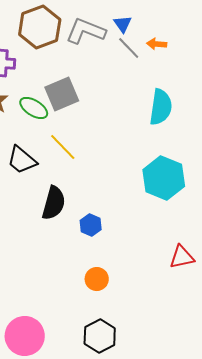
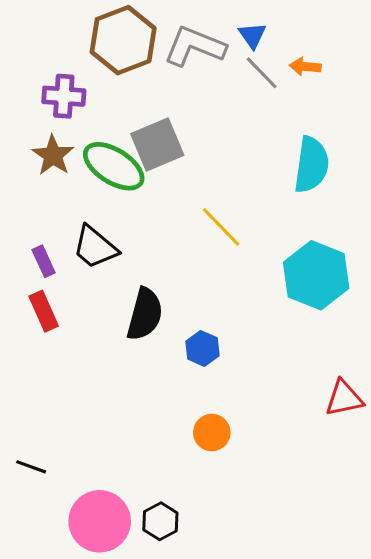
green ellipse: (34, 108) -> (114, 166), size x1.4
yellow line: (63, 147) -> (221, 227), moved
black hexagon: (100, 336) -> (160, 521), moved, size x0.7

